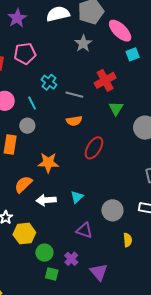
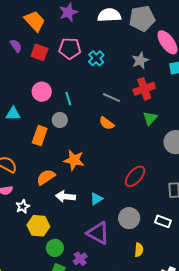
gray star: (83, 43) -> (140, 60), moved
cyan cross: (49, 82) -> (96, 58), moved
orange semicircle: (74, 121) -> (107, 123), turned 35
red ellipse: (94, 148) -> (135, 176), moved
purple triangle: (84, 230) -> (98, 233), size x1.4

